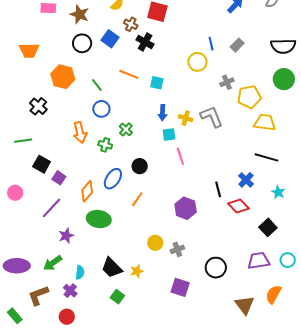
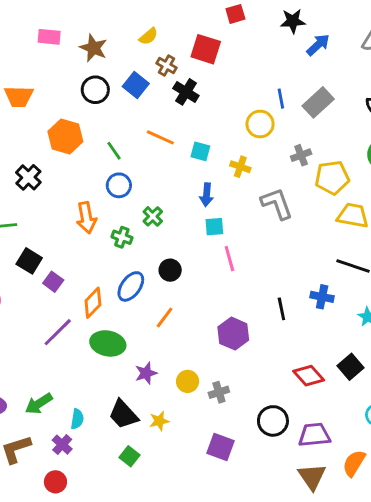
gray rectangle: (237, 45) -> (318, 102), size x1.5
yellow cross: (186, 118) -> (240, 167), moved
blue cross: (246, 180) -> (322, 297), turned -35
red diamond: (239, 206) -> (309, 376), moved
purple line: (51, 208) -> (58, 332), moved
purple star: (66, 236) -> (146, 373), moved
purple trapezoid: (259, 261) -> (314, 435), moved

